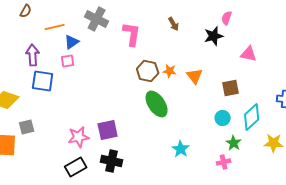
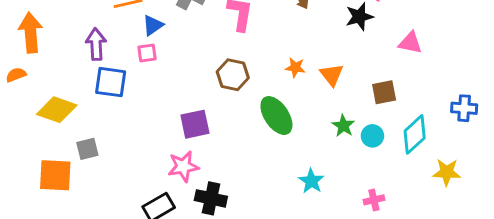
brown hexagon: (148, 71) -> (233, 75), moved
purple square: (108, 130) -> (195, 124), moved
pink star: (79, 137) -> (183, 166), moved
green star: (234, 143) -> (343, 126), moved

